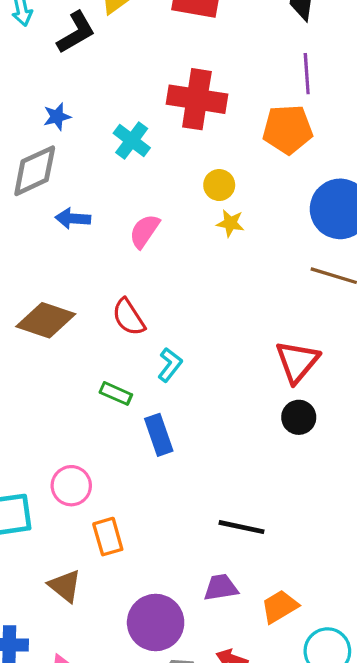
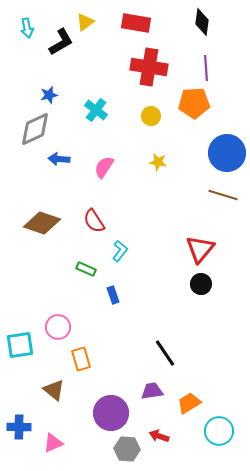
red cross: (197, 99) -> (149, 67), moved
yellow circle: (219, 185) -> (151, 116), moved
blue rectangle: (159, 435) -> (113, 295), size x0.7
black line: (241, 527) -> (165, 353), turned 44

